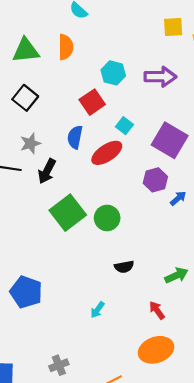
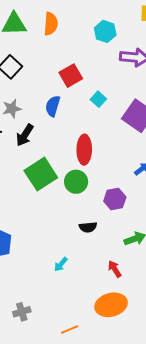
cyan hexagon: (113, 73) -> (105, 31), moved
red ellipse: (107, 153) -> (84, 150), moved, turned -60
purple hexagon: (155, 180) -> (115, 199), moved

